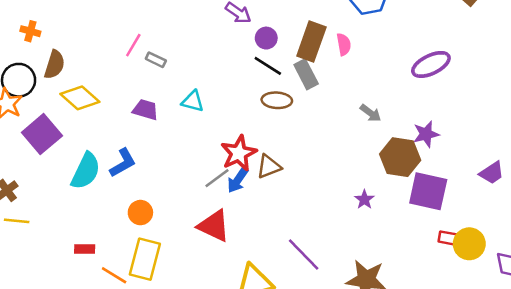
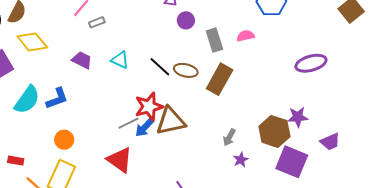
brown rectangle: (311, 42) -> (220, 79), moved
pink semicircle: (344, 44) -> (246, 36), turned -102
gray rectangle: (156, 60) -> (97, 22), turned -56
black line: (268, 66) -> (160, 67), moved
gray rectangle: (306, 74) -> (214, 40), moved
gray arrow: (371, 113) -> (229, 137), moved, turned 72
brown triangle: (269, 167) -> (171, 121), size x1.5
purple trapezoid: (492, 173) -> (330, 142), moved

